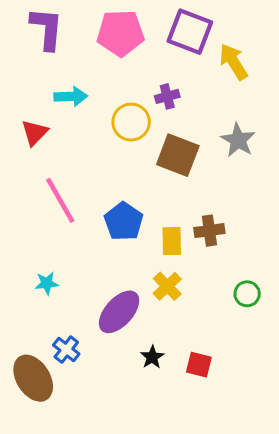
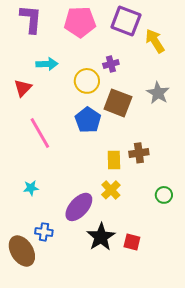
blue pentagon: (124, 221) -> (88, 120), moved
blue cross: (66, 350) -> (44, 232), turned -30
black star: (152, 357) -> (101, 237), size x1.8

